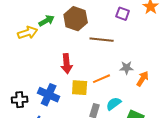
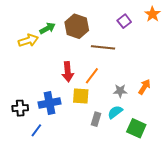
purple square: (123, 14) -> (124, 21), turned 32
gray star: (127, 68) -> (120, 91), moved
orange line: (102, 79) -> (92, 76), moved, turned -30
blue cross: (49, 95) -> (49, 103), turned -35

